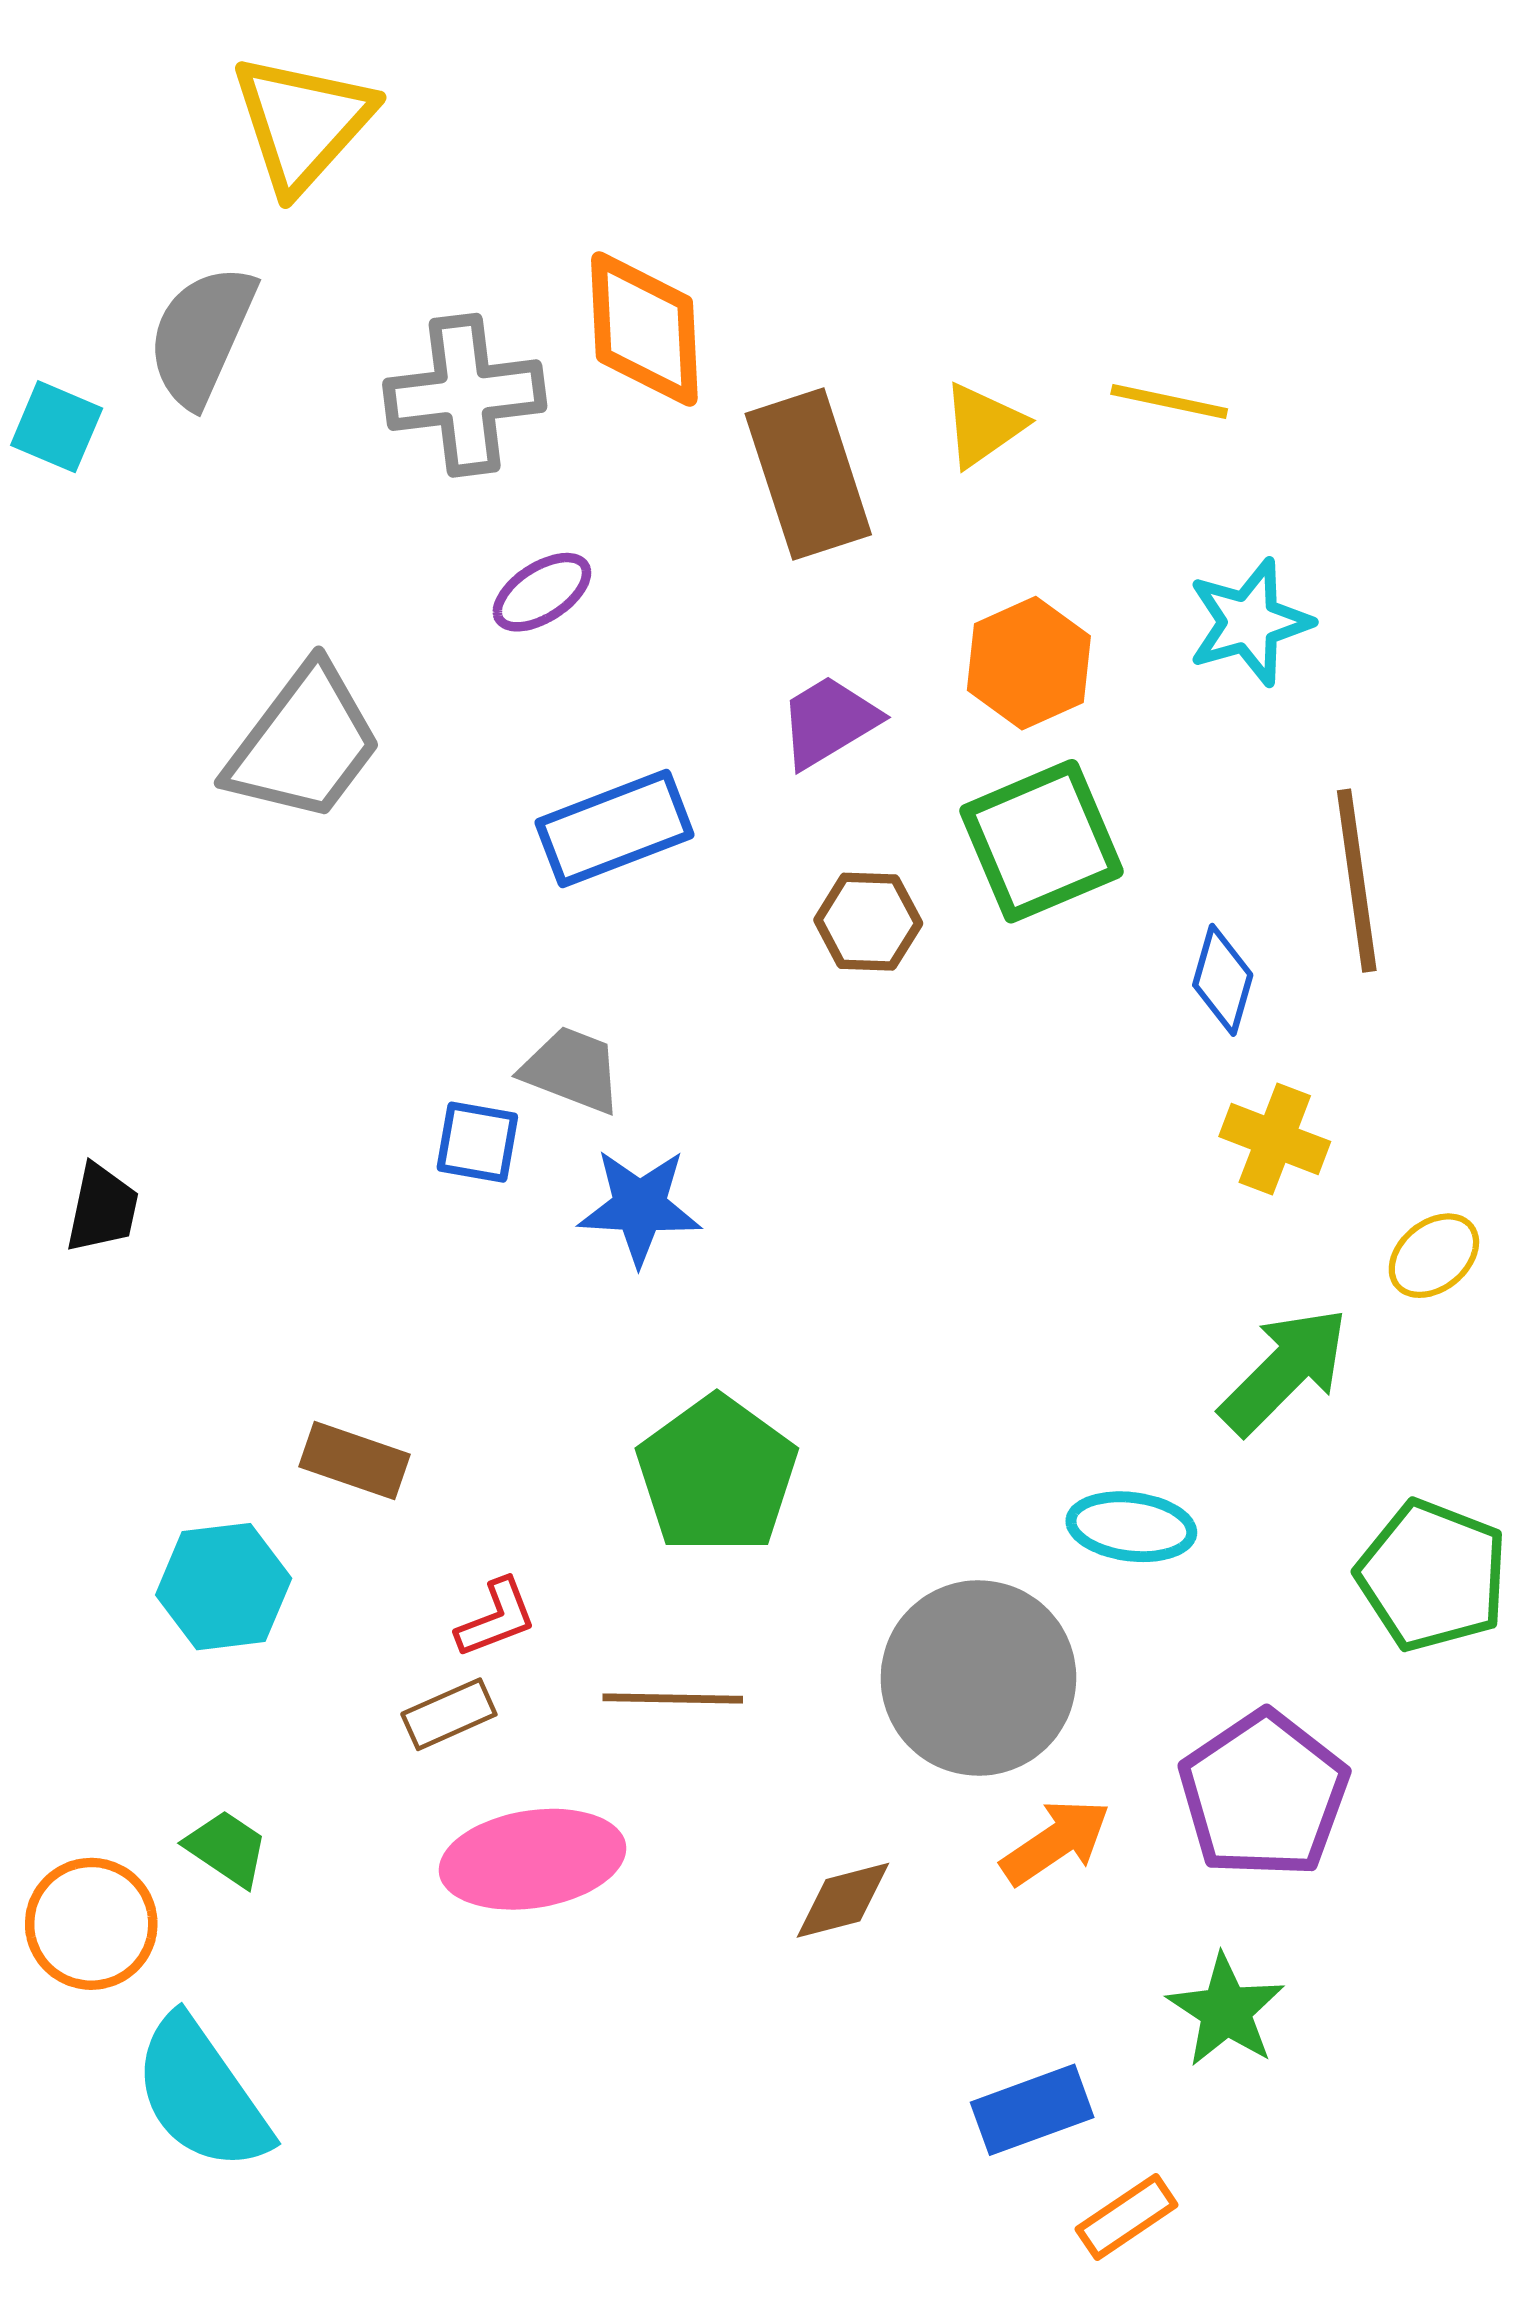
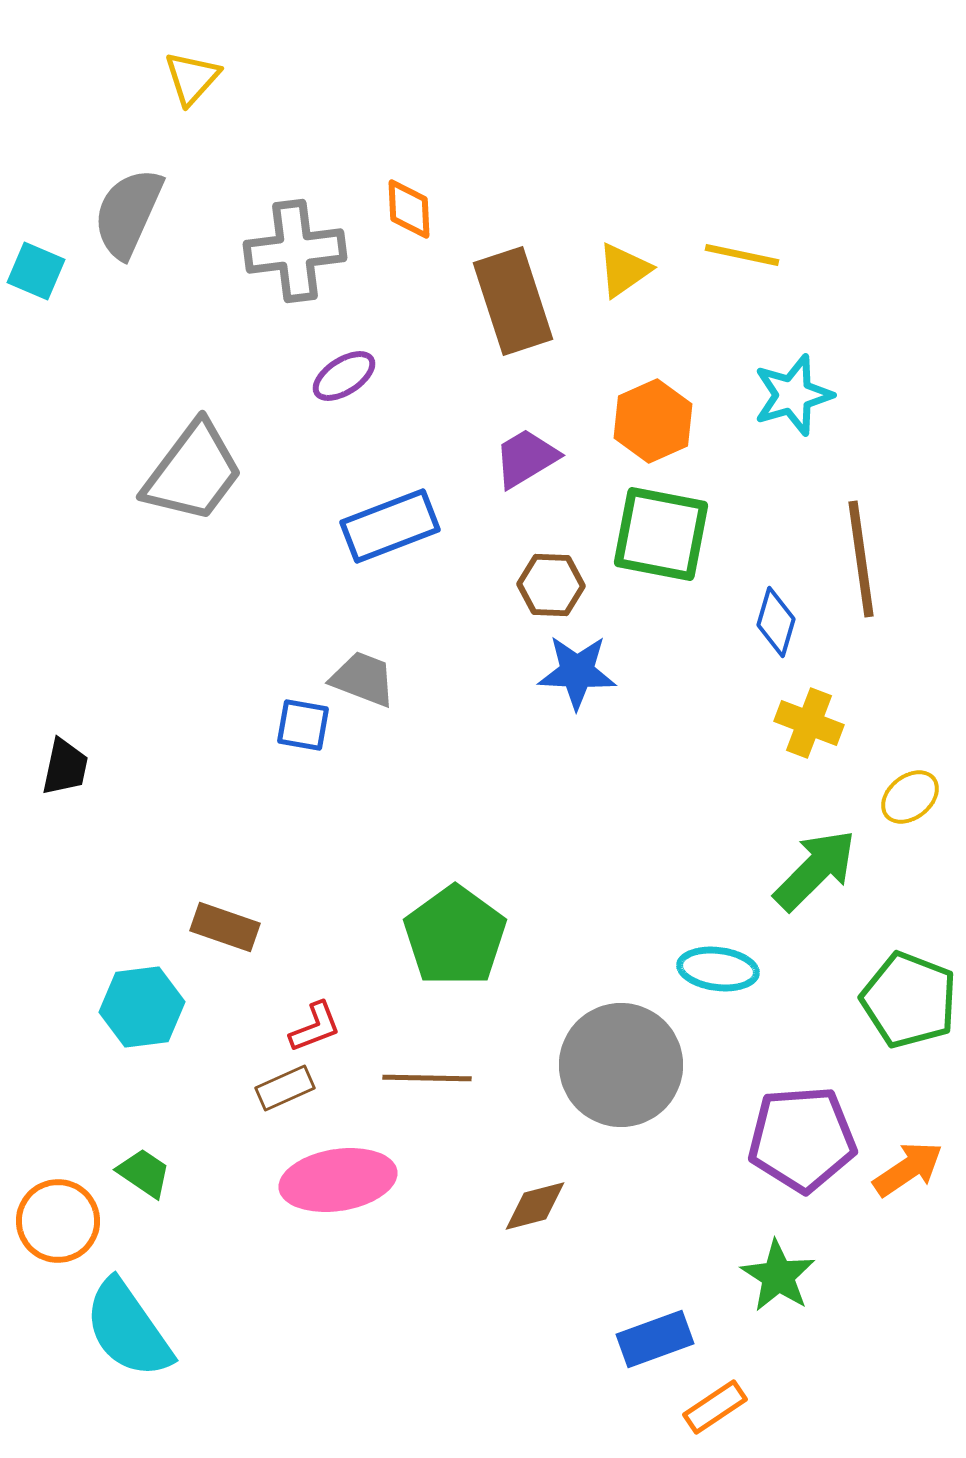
yellow triangle: (302, 123) -> (192, 78), size x0.6
orange diamond: (644, 329) -> (409, 209), size x0.6
green square: (1042, 841) -> (661, 534), turned 34
blue star: (640, 1207) -> (577, 672), moved
purple pentagon: (1264, 1795) -> (802, 1139), turned 30
orange arrow: (1056, 1842) -> (908, 1169), moved

